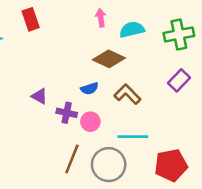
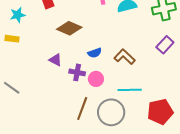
brown diamond: (109, 59) -> (69, 28), moved

